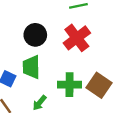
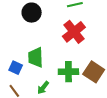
black circle: (35, 35) -> (32, 13), moved

